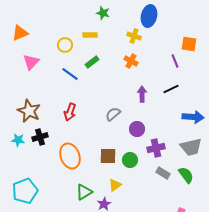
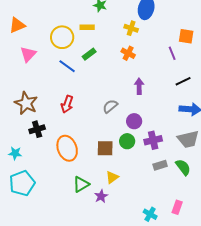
yellow circle: (65, 45) -> (62, 37), size x1.5
black line: (171, 89) -> (183, 81), moved
cyan star: (18, 140) -> (15, 153), moved
green circle: (130, 160) -> (127, 141), moved
gray rectangle: (163, 173) -> (160, 165), turned -48

